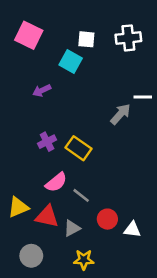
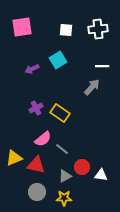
pink square: (29, 35) -> (22, 27), turned -35
cyan square: (71, 62) -> (58, 60), moved, turned 30
white line: (143, 97) -> (102, 66), moved
gray triangle: (72, 228) -> (65, 176), moved
gray circle: (31, 256) -> (37, 192), moved

